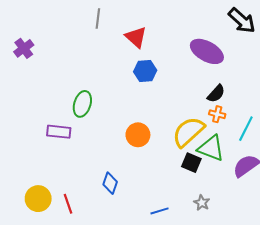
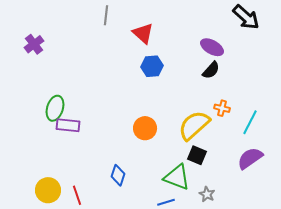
purple ellipse: (207, 51) -> (212, 47), size x0.7
black semicircle: (216, 94) -> (211, 70), moved
green ellipse: (82, 104) -> (55, 108), moved
green triangle: (211, 148) -> (177, 177), moved

